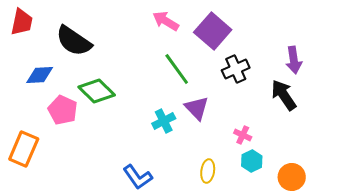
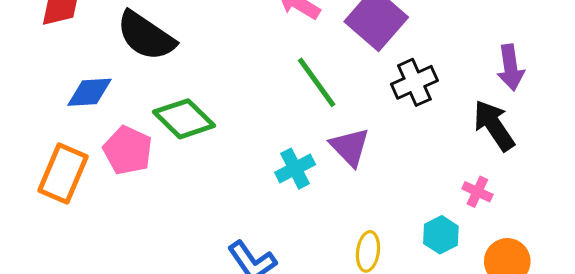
pink cross: (243, 135) -> (477, 192), moved
orange rectangle: (24, 149) -> (63, 174), moved

